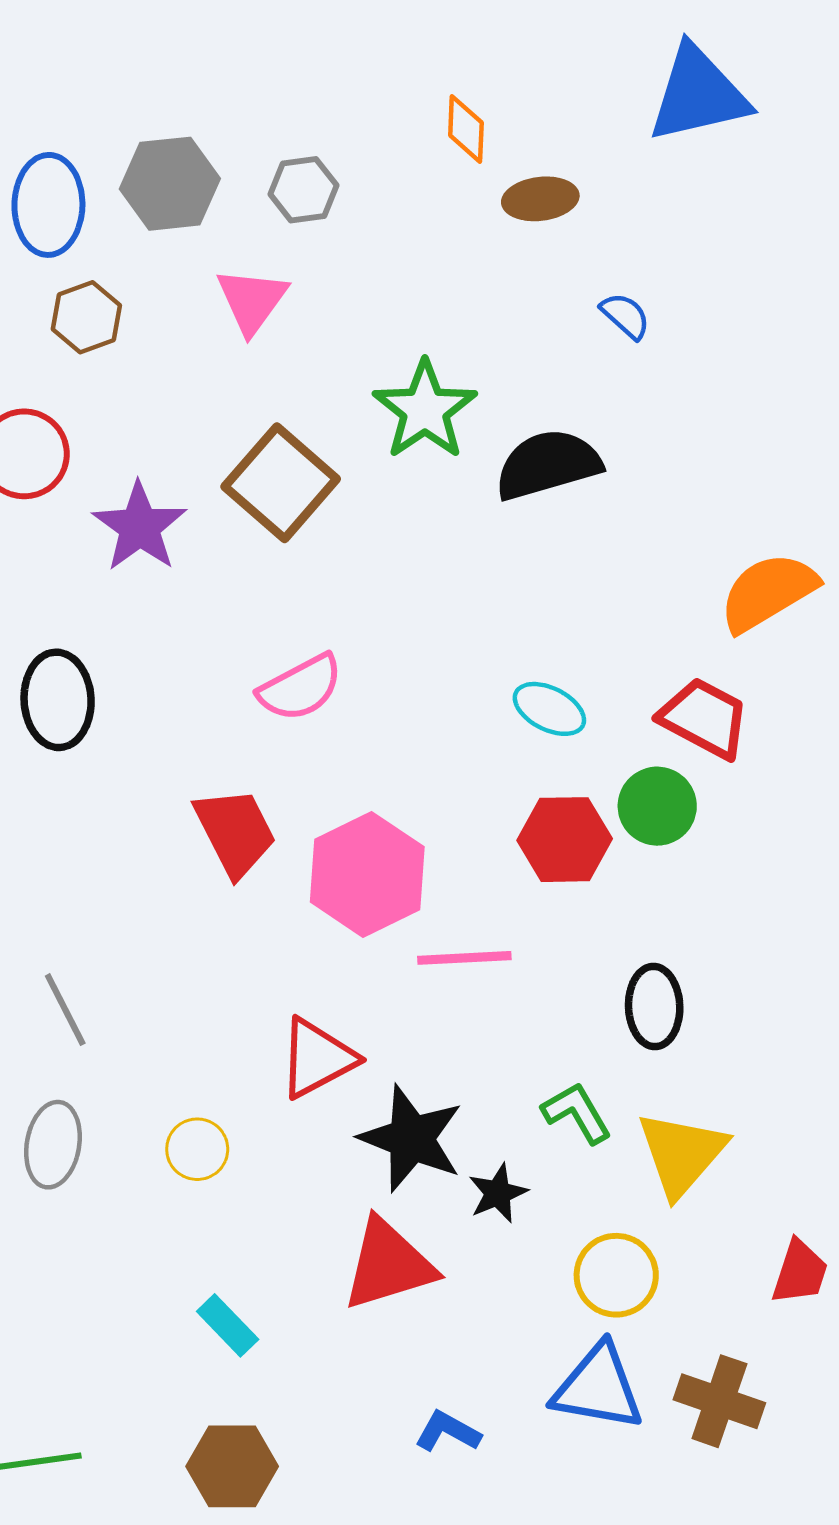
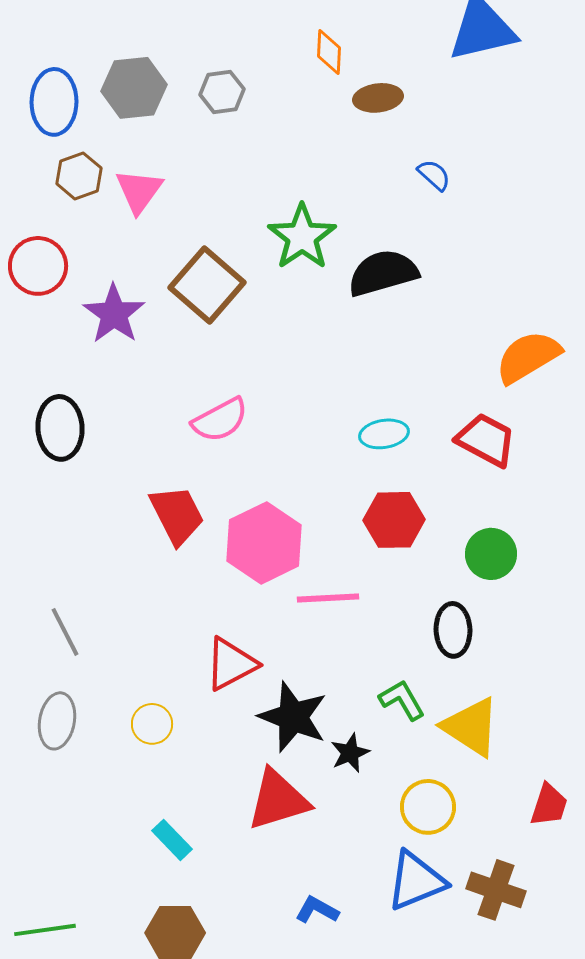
pink triangle: (252, 301) -> (139, 191), moved
cyan ellipse: (549, 709) -> (384, 434), turned -36
green circle: (657, 806) -> (491, 554), moved
yellow triangle: (681, 1154) -> (471, 727), turned -38
blue triangle: (598, 1388) -> (416, 881), turned -32

